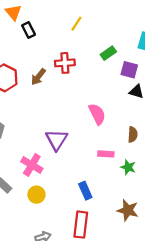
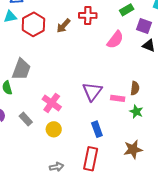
pink semicircle: (97, 114) -> (115, 40), moved, turned 60
brown semicircle: (133, 134) -> (135, 88), moved
purple triangle: (57, 140) -> (92, 91), moved
brown star: (128, 210) -> (133, 149), turned -30

